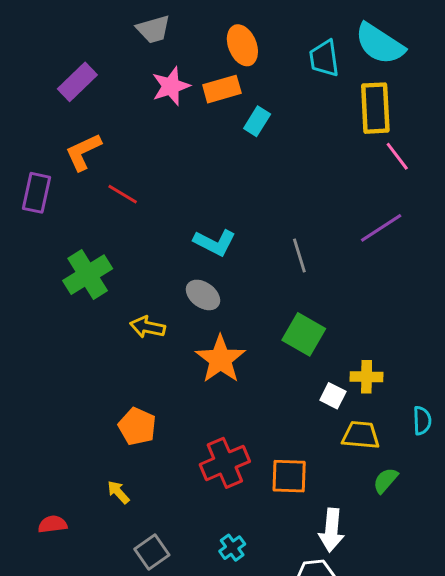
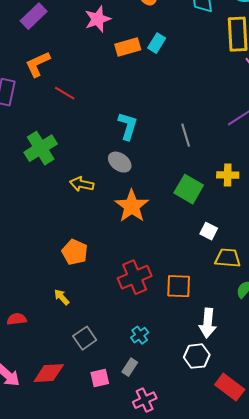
orange rectangle: (222, 89) -> (128, 47), moved
cyan L-shape: (215, 242) -> (128, 126), turned -100
yellow cross: (367, 377) -> (228, 175), moved

